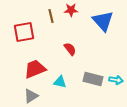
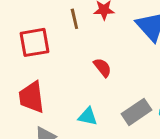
red trapezoid: (35, 69) -> (32, 97), moved, turned -75
gray rectangle: (93, 79) -> (137, 112), turned -48

